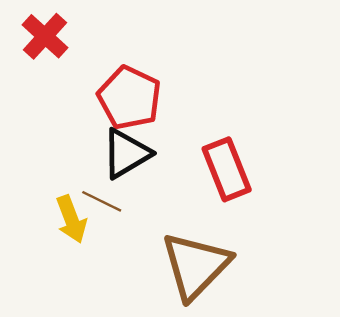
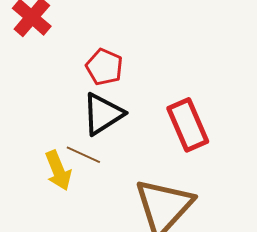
red pentagon: (129, 98) -> (104, 67), size x0.7

